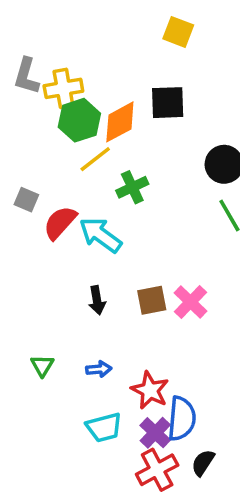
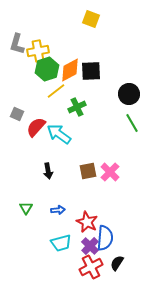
yellow square: (178, 32) -> (91, 19), moved
black square: (168, 103) -> (91, 71), moved
black arrow: (97, 300) -> (48, 171), moved

